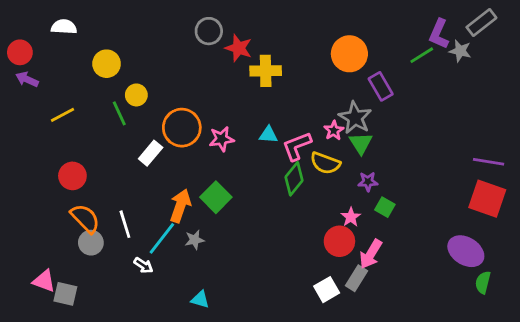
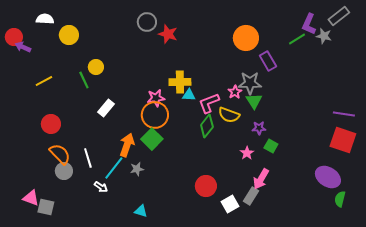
yellow circle: (107, 64) -> (69, 35), moved
yellow cross: (266, 71) -> (180, 82), moved
purple arrow: (27, 79) -> (23, 47), moved
gray star: (355, 118) -> (250, 83), turned -30
orange circle: (182, 128) -> (155, 115), moved
red circle: (339, 241) -> (206, 186), moved

